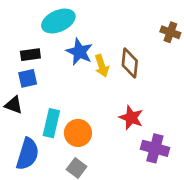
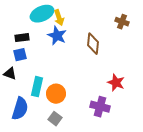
yellow arrow: (102, 66) -> (59, 18), moved
red star: (131, 118) -> (116, 83), moved
purple cross: (155, 148) -> (100, 107), moved

